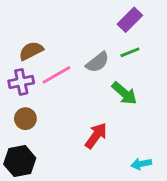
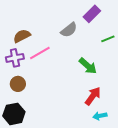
green line: (130, 52) -> (108, 39), moved
gray semicircle: (97, 62) -> (69, 30), moved
red arrow: (96, 136) -> (93, 96), moved

